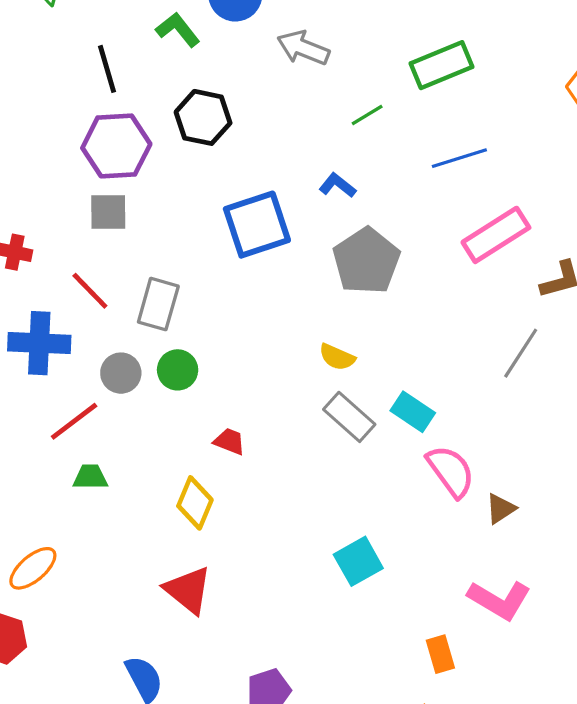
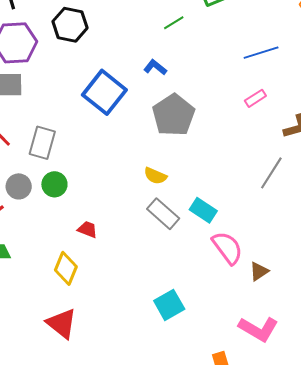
blue line: (459, 158) -> (261, 53), moved
blue square: (257, 225) -> (104, 92), turned -33
pink rectangle: (496, 235) -> (255, 98), size x0.5

